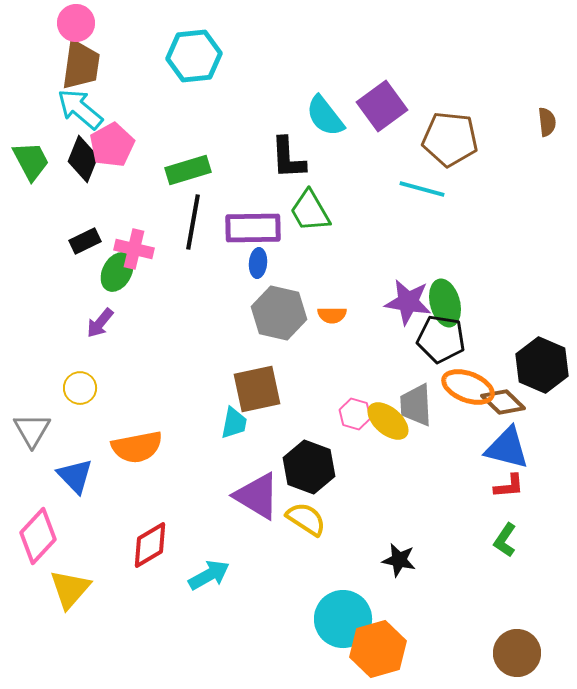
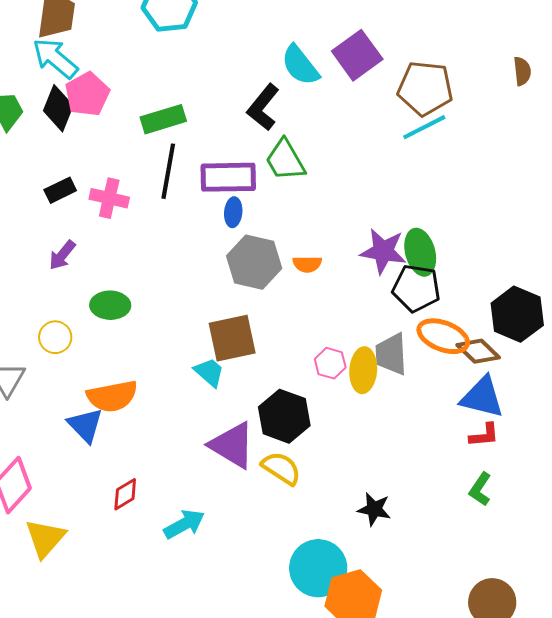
black L-shape: (288, 158) -> (263, 107), turned 42
cyan line: (422, 189) -> (424, 127), moved, turned -42
green ellipse: (117, 272) -> (110, 305), moved, turned 63
purple arrow: (100, 323) -> (62, 255), moved
yellow ellipse: (388, 421) -> (363, 370), turned 54
cyan trapezoid: (234, 423) -> (209, 372), turned -60
blue triangle: (75, 476) -> (85, 425), moved
red diamond: (150, 545) -> (125, 494), size x0.7

